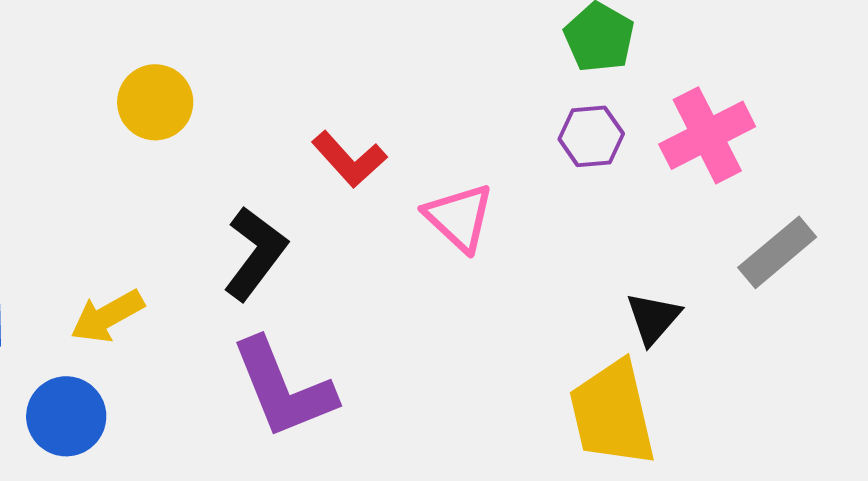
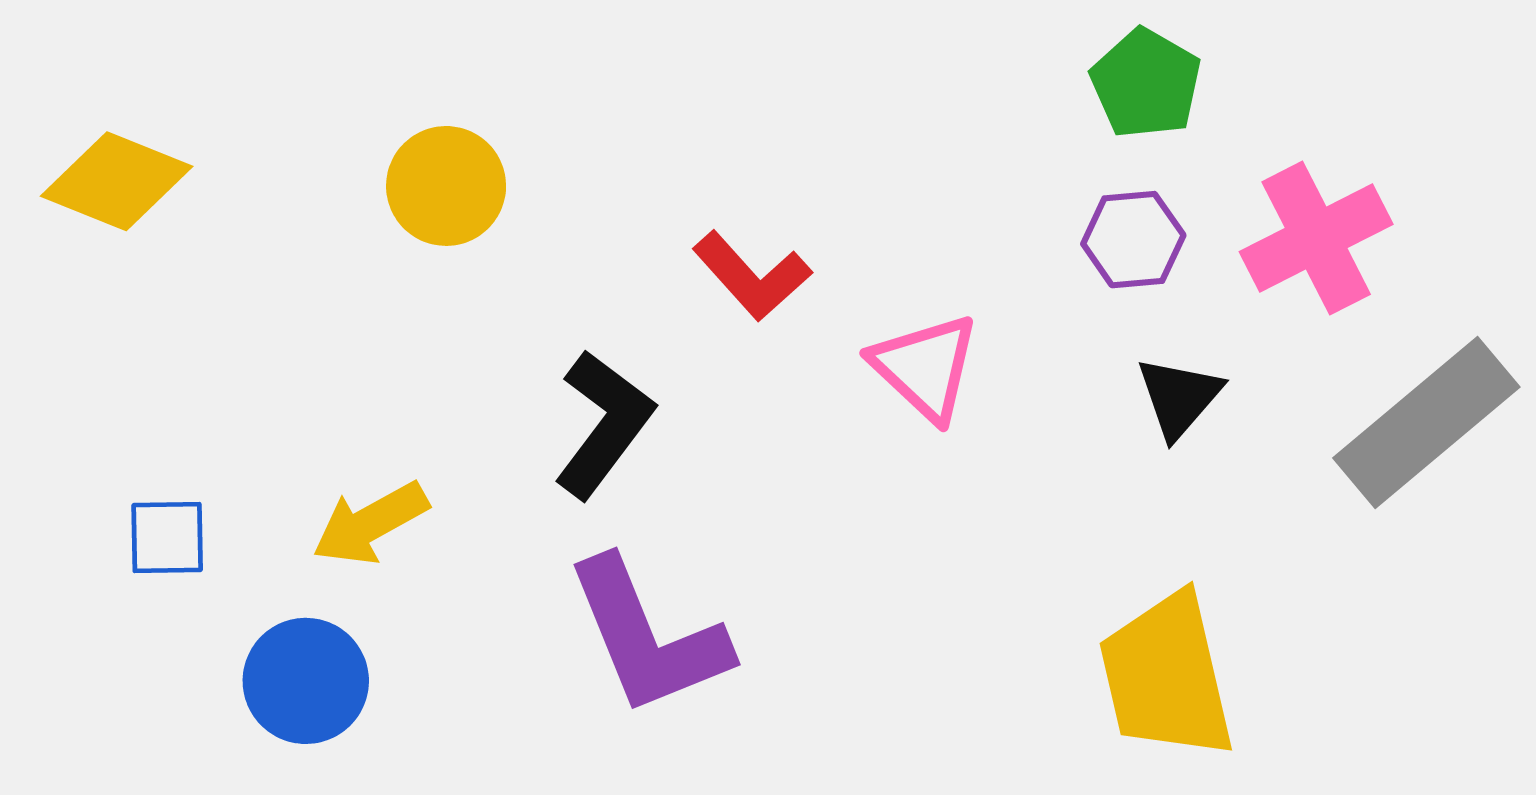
gray rectangle: (777, 252) -> (1426, 422), size x1.5
black triangle: (653, 318) -> (1179, 397), moved

